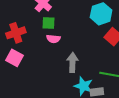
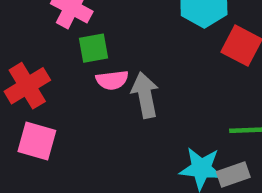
gray arrow: (72, 62) -> (145, 95), moved

